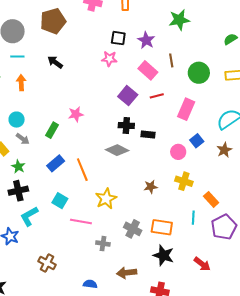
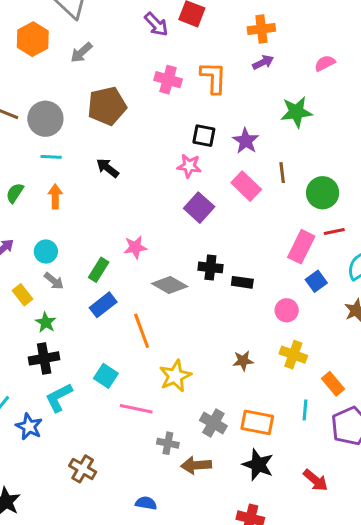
purple square: (128, 96) -> (199, 208), moved
red line: (157, 96) -> (334, 231), moved
blue square: (197, 141) -> (316, 281), moved
gray diamond: (117, 150) -> (170, 285), moved
blue rectangle: (56, 163) -> (103, 305), moved
brown arrow: (127, 273) -> (196, 465), moved

